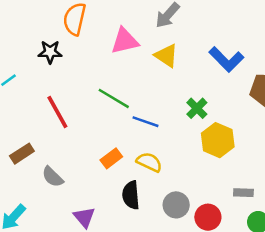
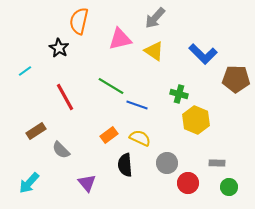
black star: (50, 52) -> (59, 48), turned 30
green cross: (197, 108) -> (179, 94), turned -30
gray circle: (176, 205) -> (167, 163), moved

